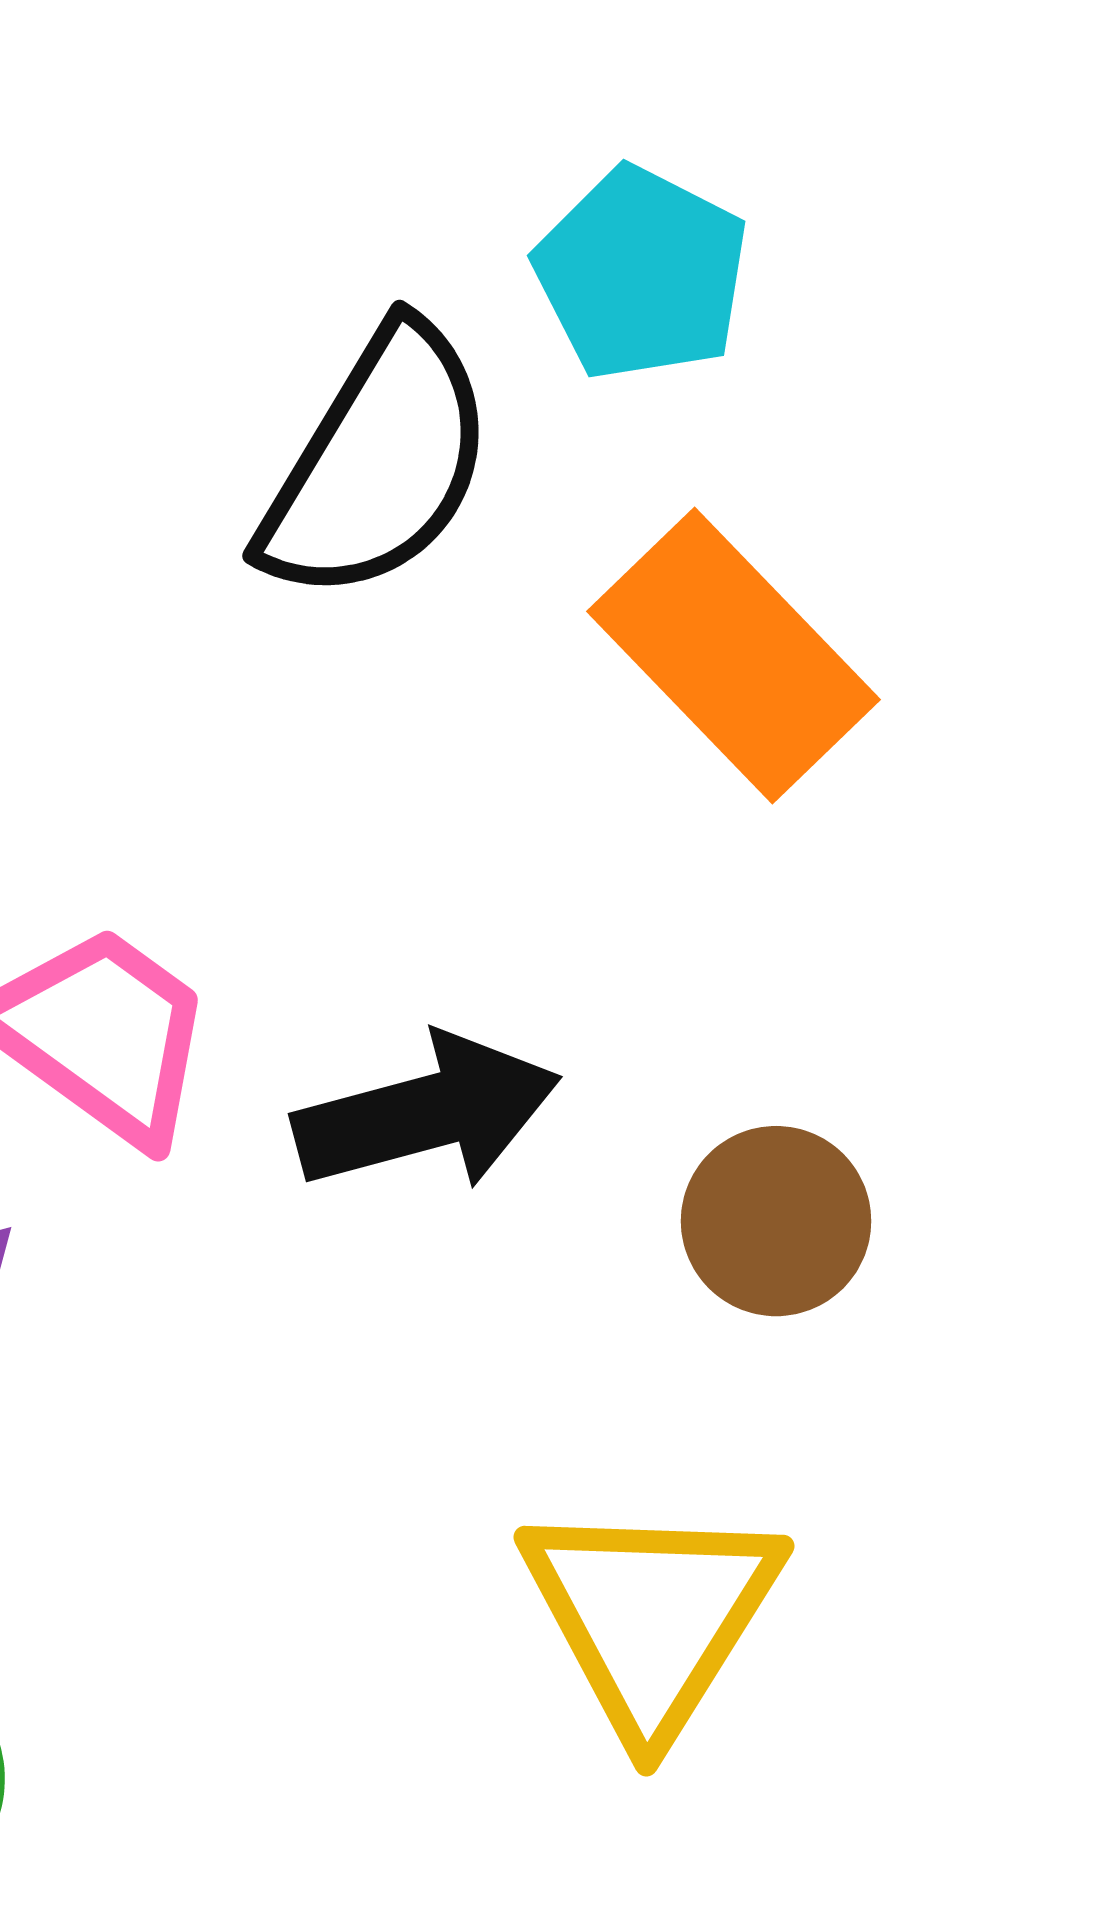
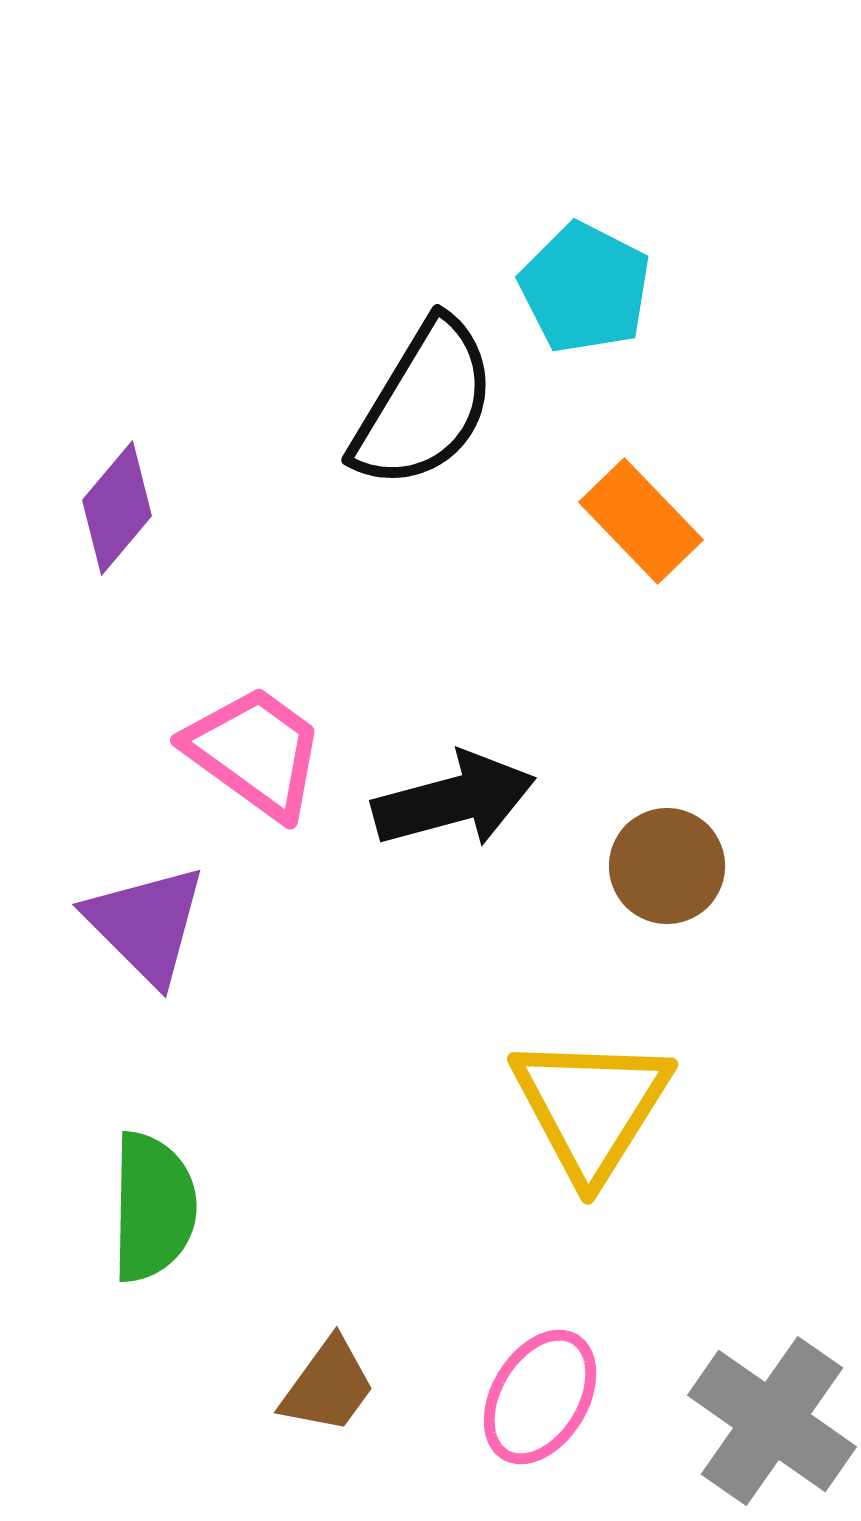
orange rectangle: (733, 656) -> (641, 521), size x0.7

